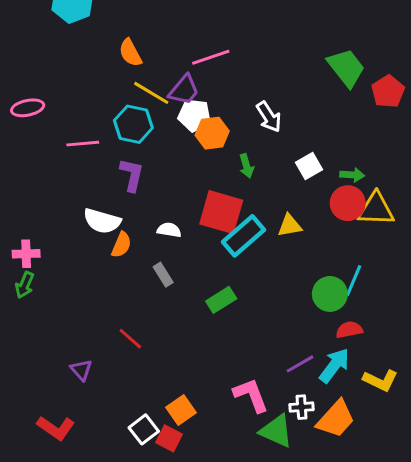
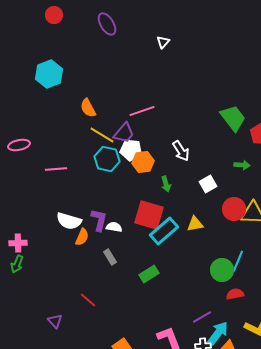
cyan hexagon: (133, 124) -> (107, 159), moved
purple L-shape: (132, 175) -> (99, 220), moved
green arrow: (352, 175) -> (242, 165), moved
cyan arrow: (334, 365) -> (218, 333), moved

